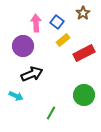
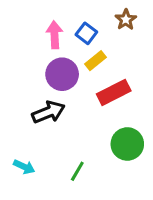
purple circle: (23, 46) -> (62, 74), moved
red rectangle: (84, 53) -> (114, 92), moved
cyan arrow: (16, 96) -> (24, 167), moved

